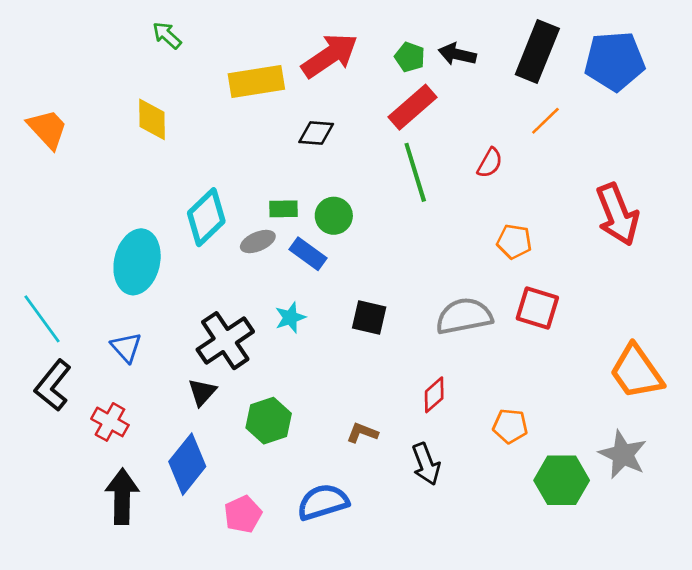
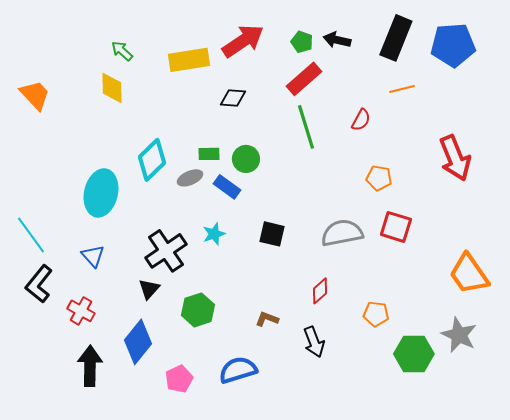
green arrow: (167, 35) -> (122, 51), moved
orange line: (545, 121) -> (402, 89), turned 30

